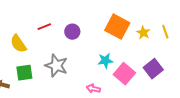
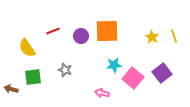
orange square: (117, 27) -> (107, 31), moved, turned -30
gray star: (56, 66) -> (65, 70), size x0.6

